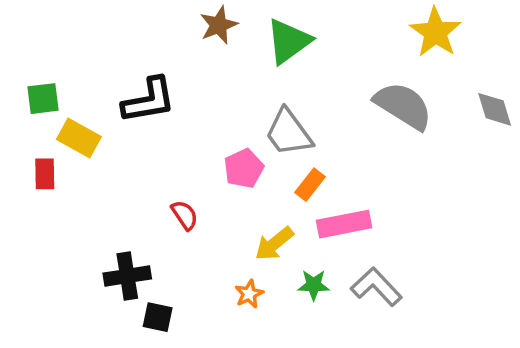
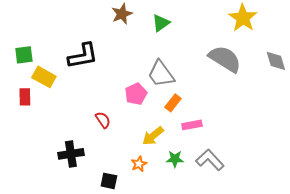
green triangle: (289, 41) -> (161, 23), size x0.7
pink rectangle: (344, 224) -> (192, 125), size x0.7
black square: (158, 317) -> (109, 181), moved

